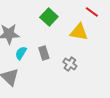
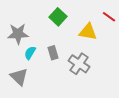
red line: (92, 12) -> (109, 17), moved
gray cross: (70, 64) -> (79, 64), size x1.5

